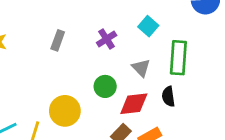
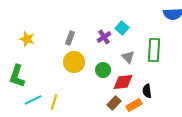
cyan square: (148, 26) -> (122, 28), moved
black semicircle: (168, 97) -> (147, 91), moved
yellow circle: (65, 111) -> (74, 62), moved

